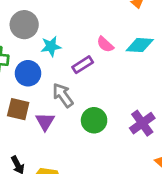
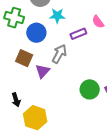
gray arrow: (63, 95) -> (59, 54), turned 54
green circle: (94, 120) -> (90, 89), moved

